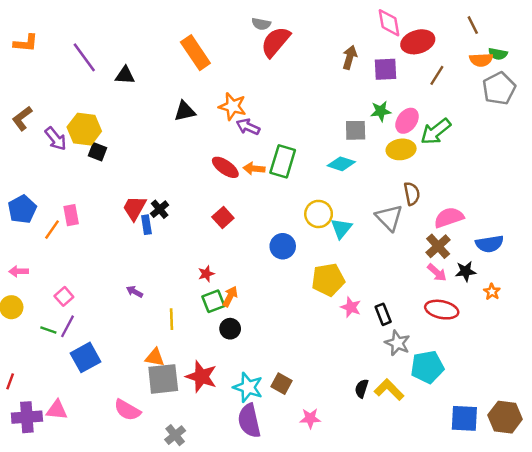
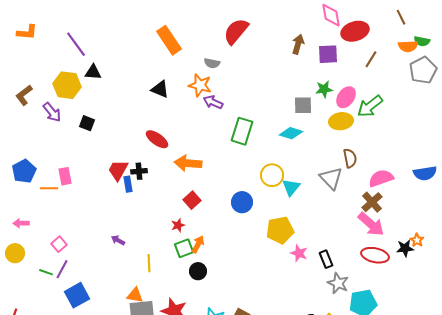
gray semicircle: (261, 24) -> (212, 63), moved
black triangle: (125, 75) -> (93, 72), moved
black triangle: (185, 111) -> (160, 89), turned 36
yellow hexagon: (84, 129) -> (67, 85), moved
red ellipse: (225, 167) -> (157, 139), moved
orange arrow: (254, 169) -> (188, 163), moved, size x1.5
black cross: (160, 209) -> (139, 171), turned 35
red square: (223, 218) -> (192, 200), moved
orange line: (52, 230) -> (49, 188), turned 54
blue semicircle: (489, 244) -> (425, 173), moved
black star: (466, 271) -> (405, 248), moved
pink arrow: (437, 273) -> (371, 224), size x1.6

